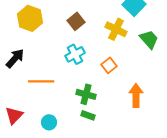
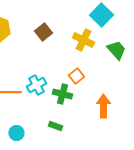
cyan cross: (75, 54) -> (36, 85), moved
green cross: (86, 94) -> (62, 94), moved

